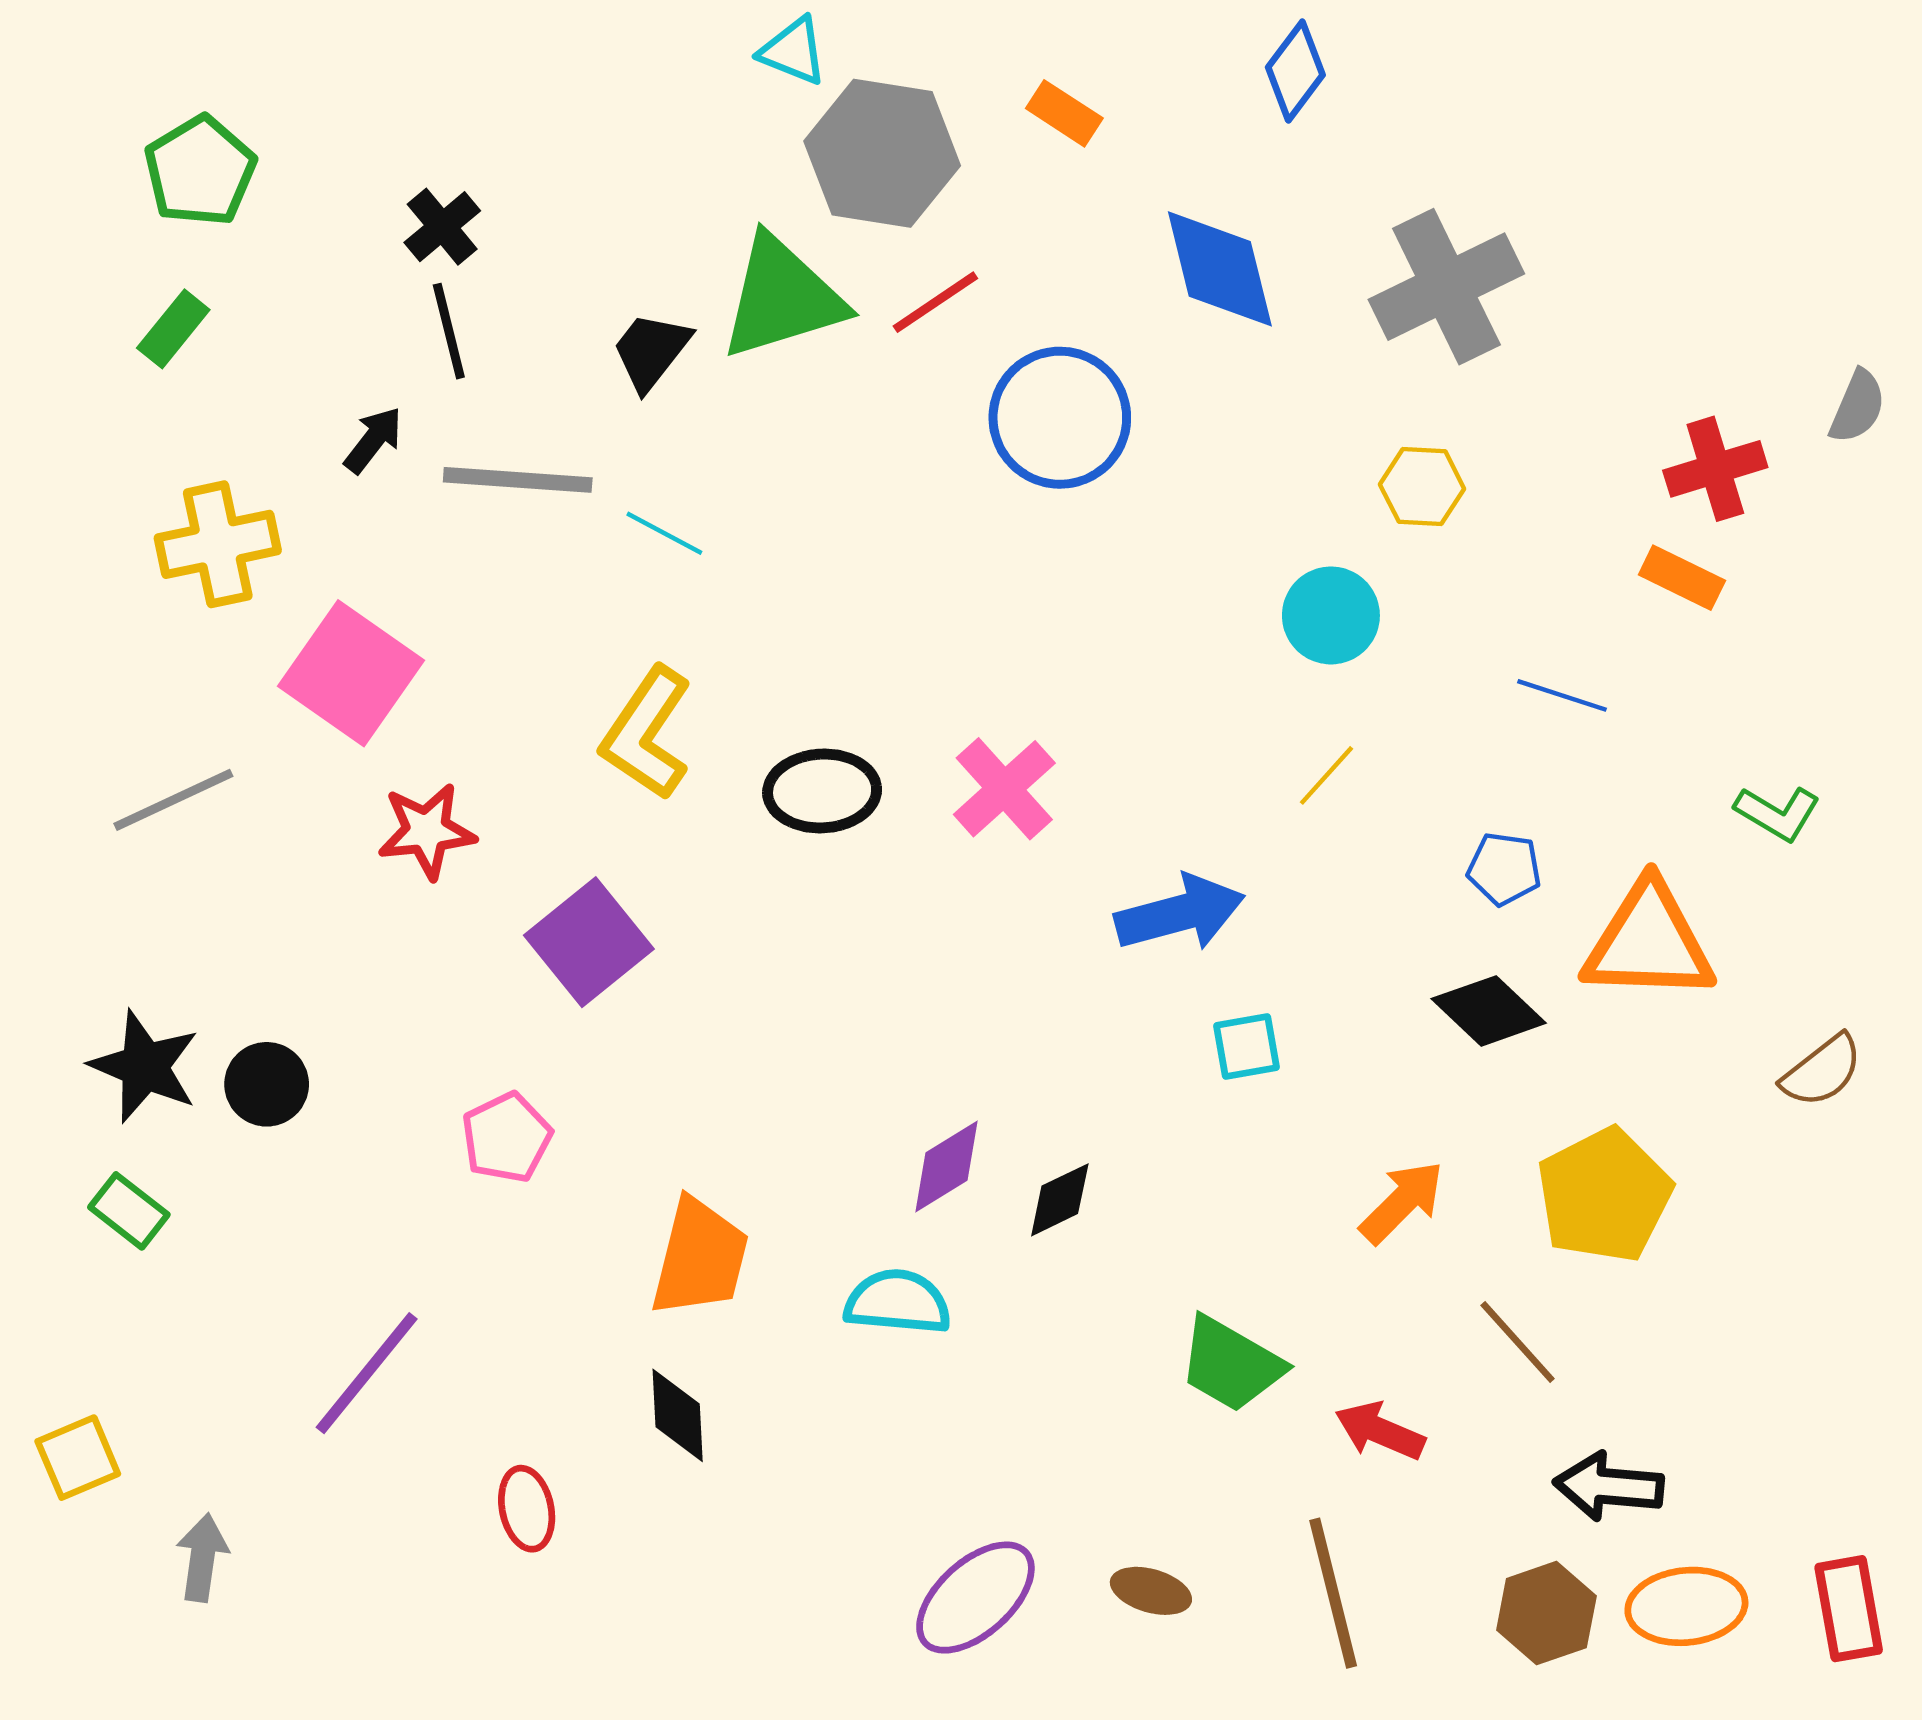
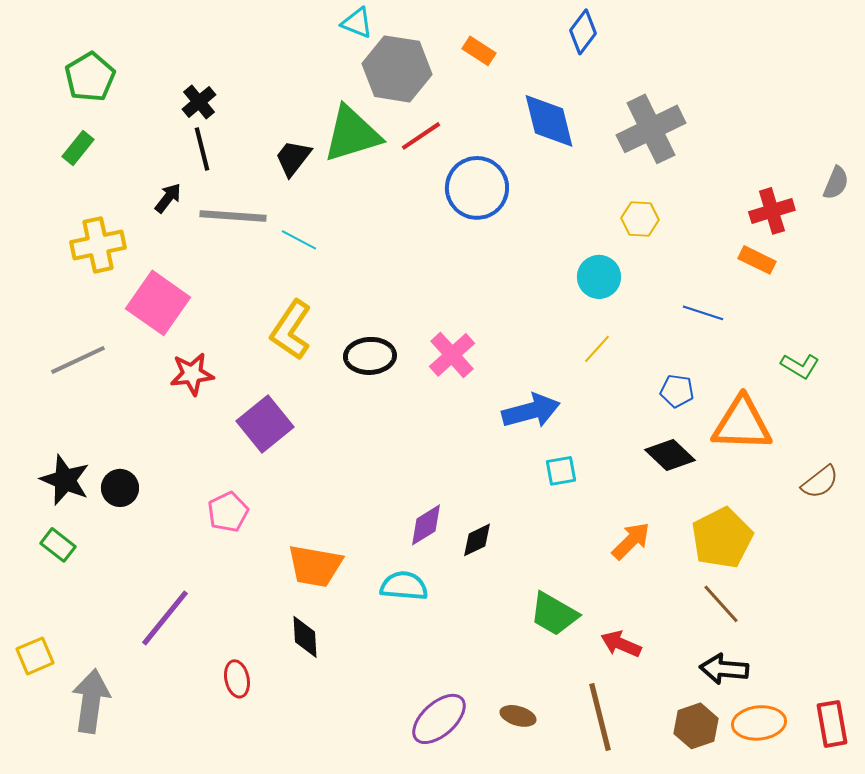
orange trapezoid: (700, 1258) -> (315, 566), turned 86
brown line: (1518, 1342) -> (721, 604), moved
gray arrow: (202, 1558) -> (91, 701), size x1.6

